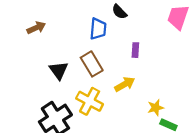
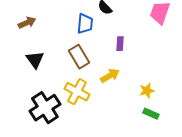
black triangle: (59, 70) -> (35, 60), moved
yellow star: (156, 108) -> (147, 91), moved

